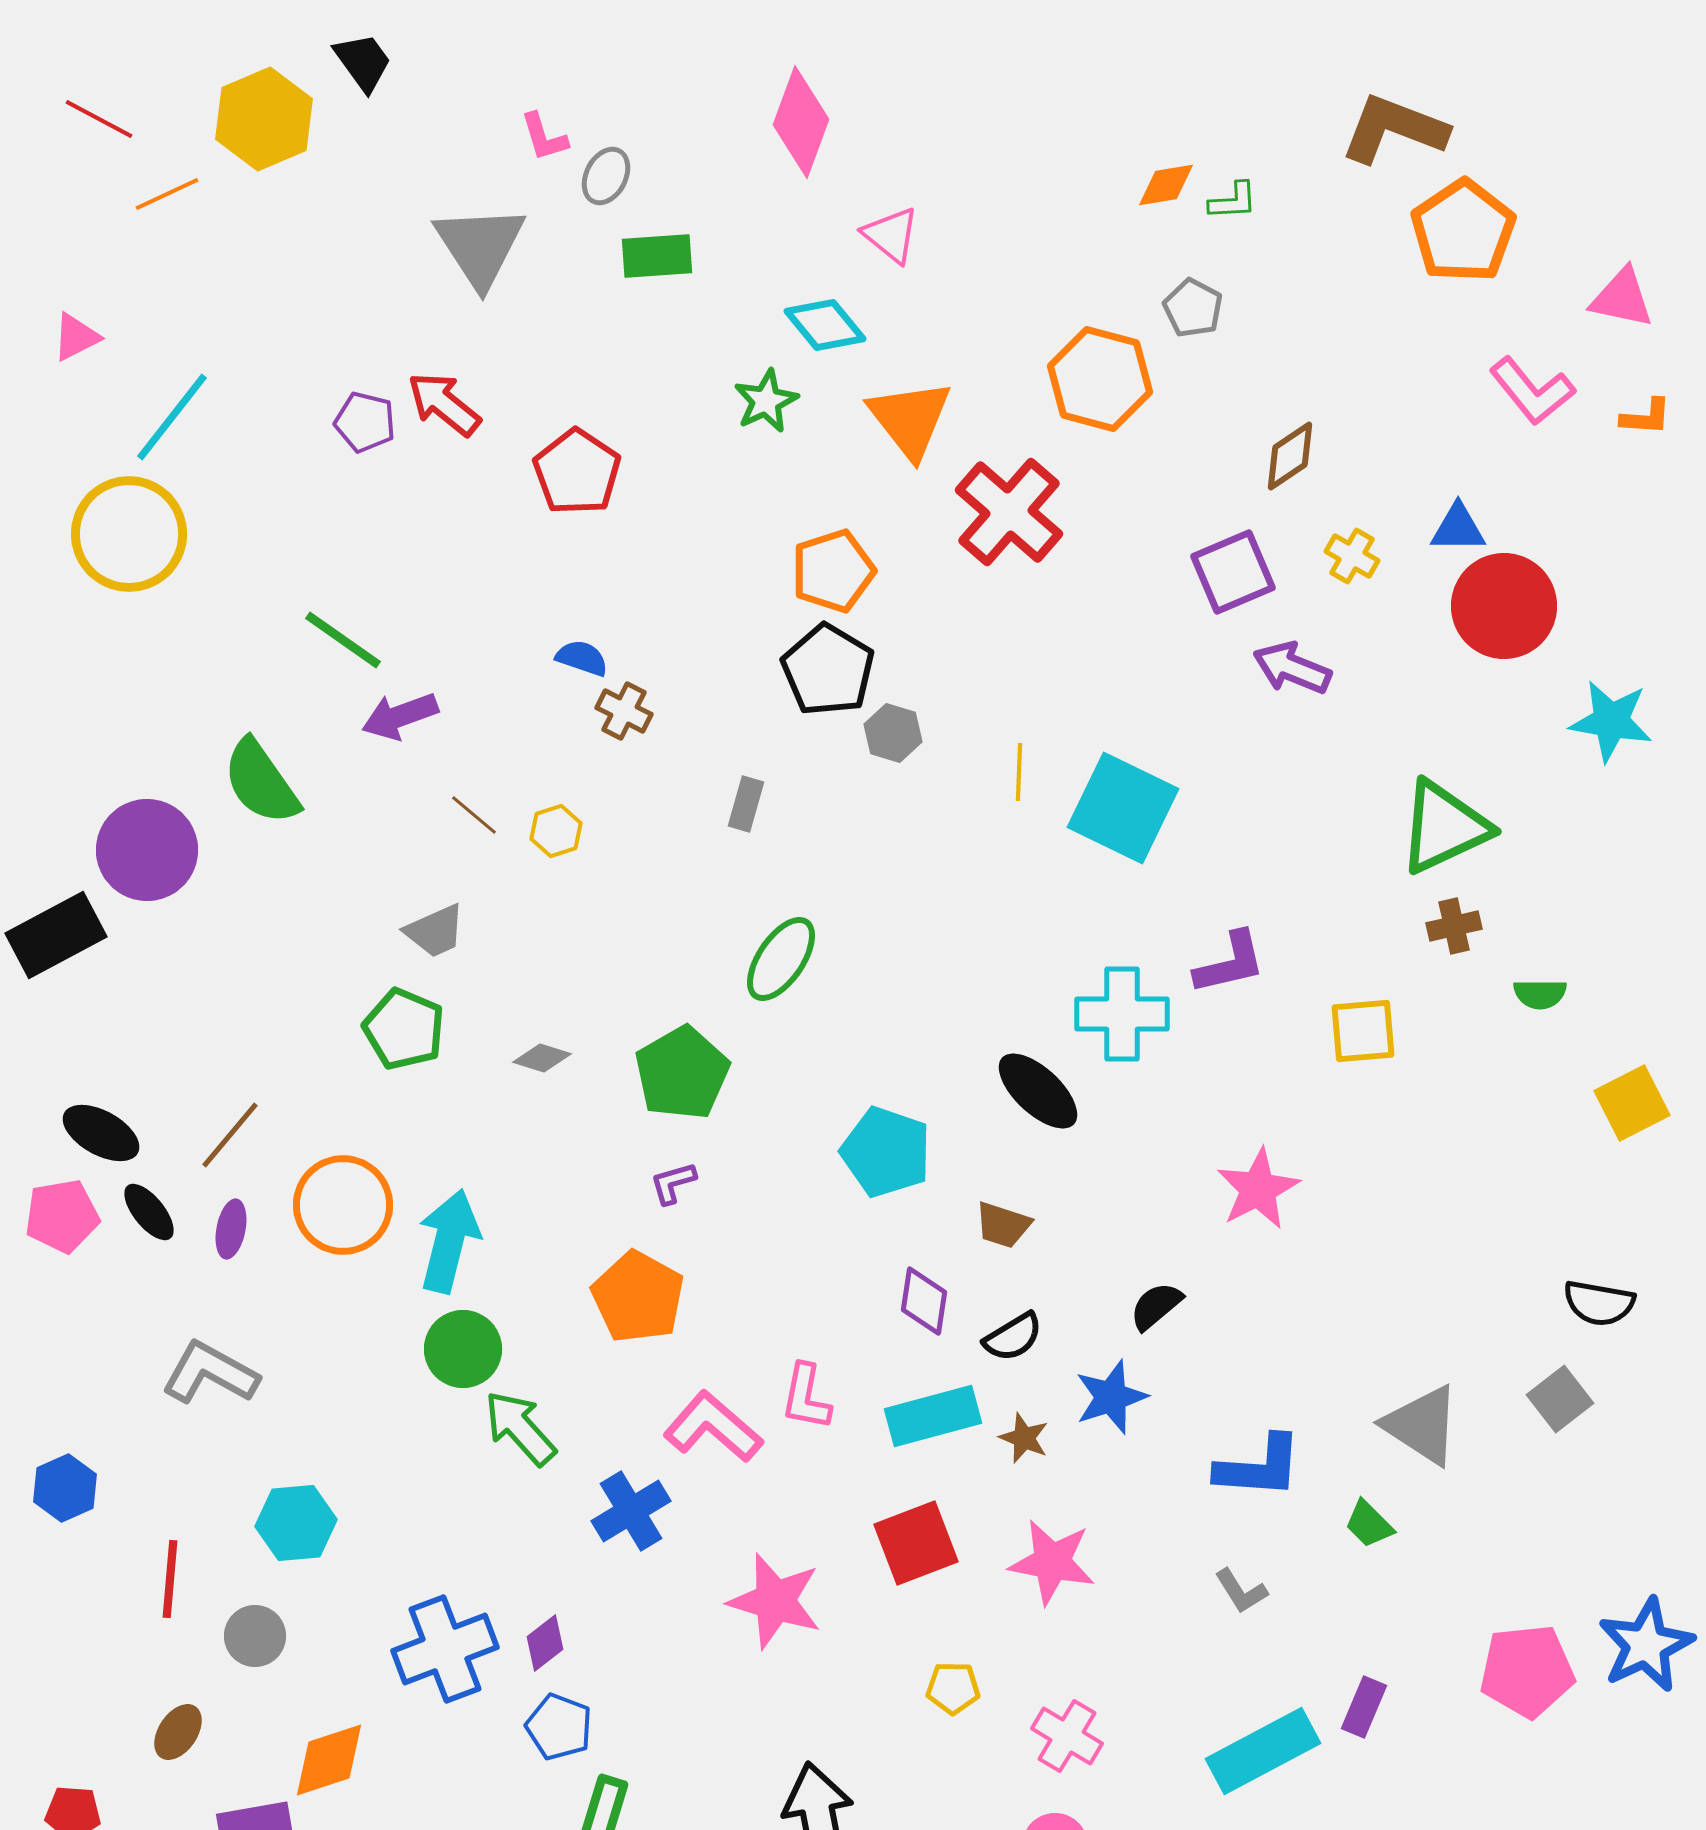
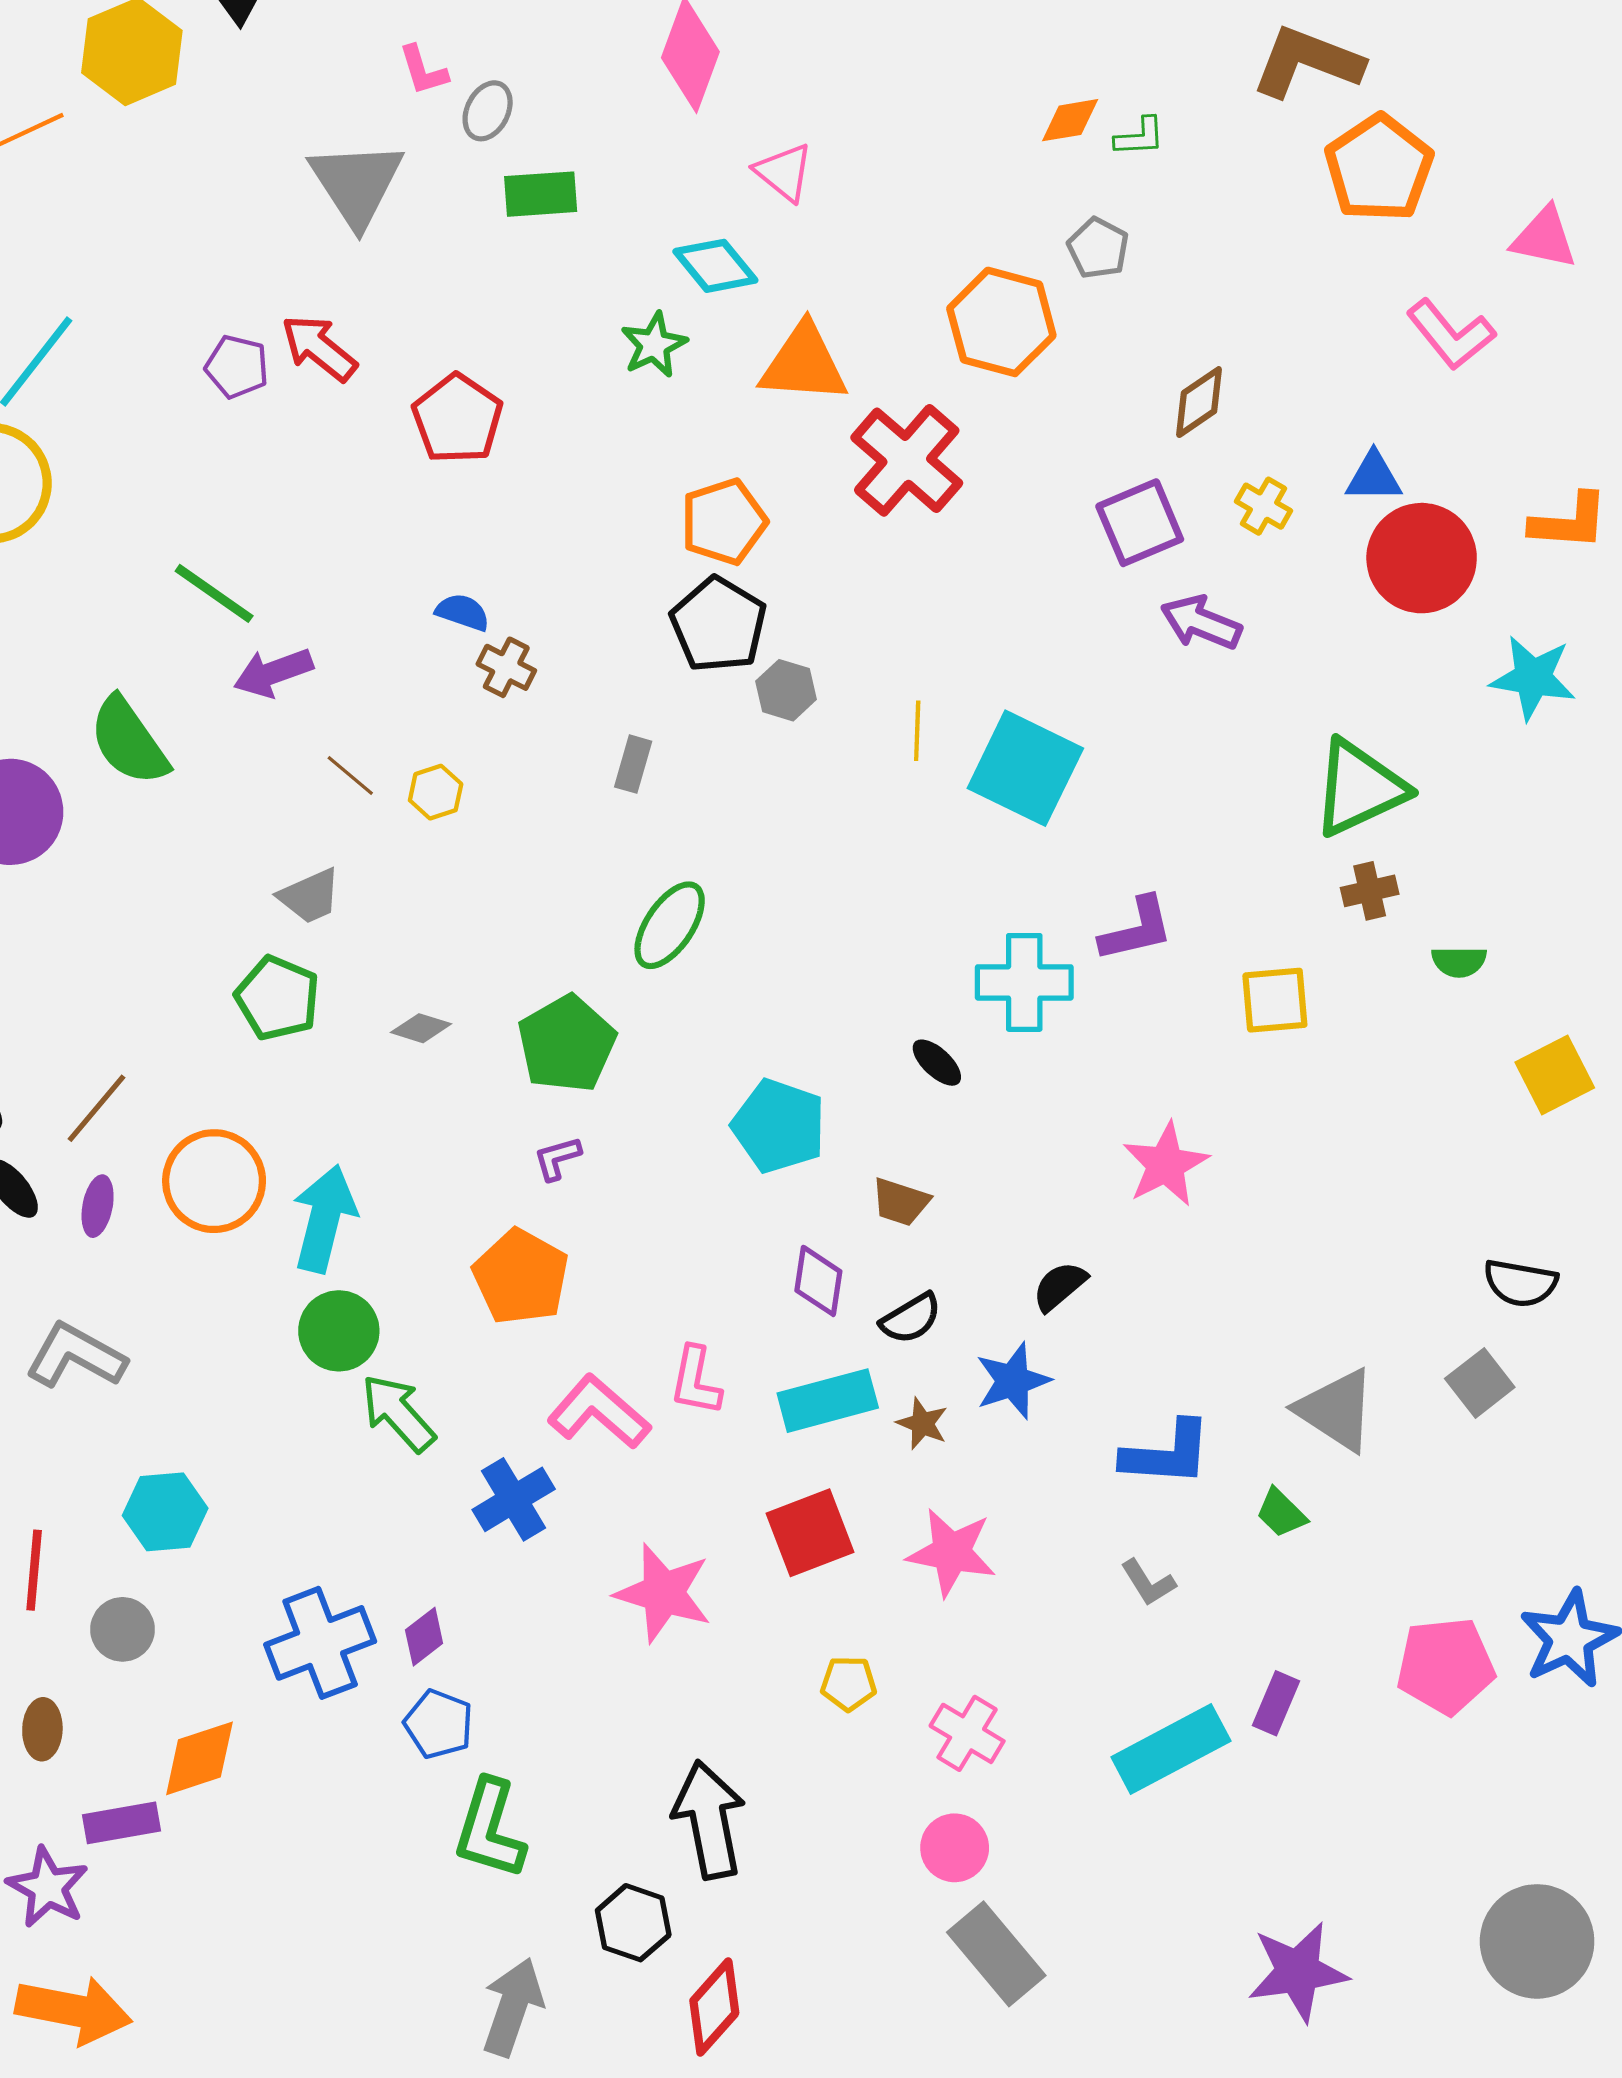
orange L-shape: (1646, 417) -> (1569, 522), moved, size x1.5
orange triangle: (910, 419) -> (804, 364), turned -48
black ellipse: (1038, 1091) -> (937, 1063), size x0.6
brown ellipse: (178, 1732) -> (42, 1729), turned -32

